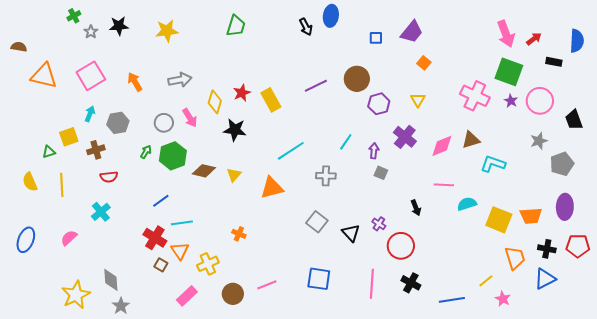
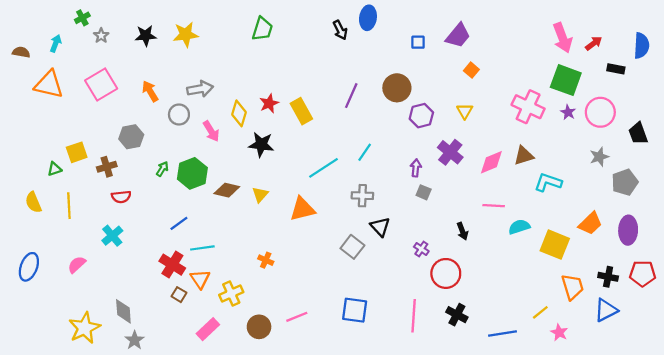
black star: (119, 26) -> (146, 36), moved
purple line: (316, 86) -> (351, 96), turned -40
cyan arrow: (90, 114) -> (56, 43), moved
gray circle: (164, 123) -> (179, 114), moved
cyan line: (346, 142) -> (365, 152), moved
orange trapezoid: (531, 216) -> (590, 223), moved, turned -40
black triangle: (351, 233) -> (380, 227), moved

